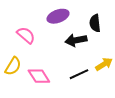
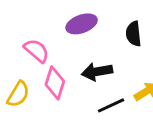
black arrow: (76, 40) -> (97, 72), moved
pink diamond: (39, 76) -> (55, 83), moved, turned 50

